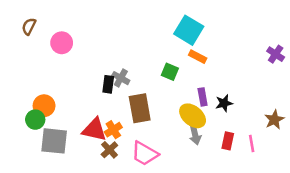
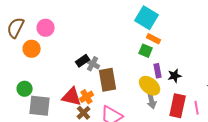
brown semicircle: (29, 26) -> (16, 28), moved, size x1.5
green square: (170, 72) -> (146, 51), moved
gray cross: (121, 78) -> (93, 64), moved
black rectangle: (108, 84) -> (83, 61), turned 48
orange circle: (44, 106) -> (32, 49), moved
red rectangle: (228, 141) -> (178, 106), size x1.6

